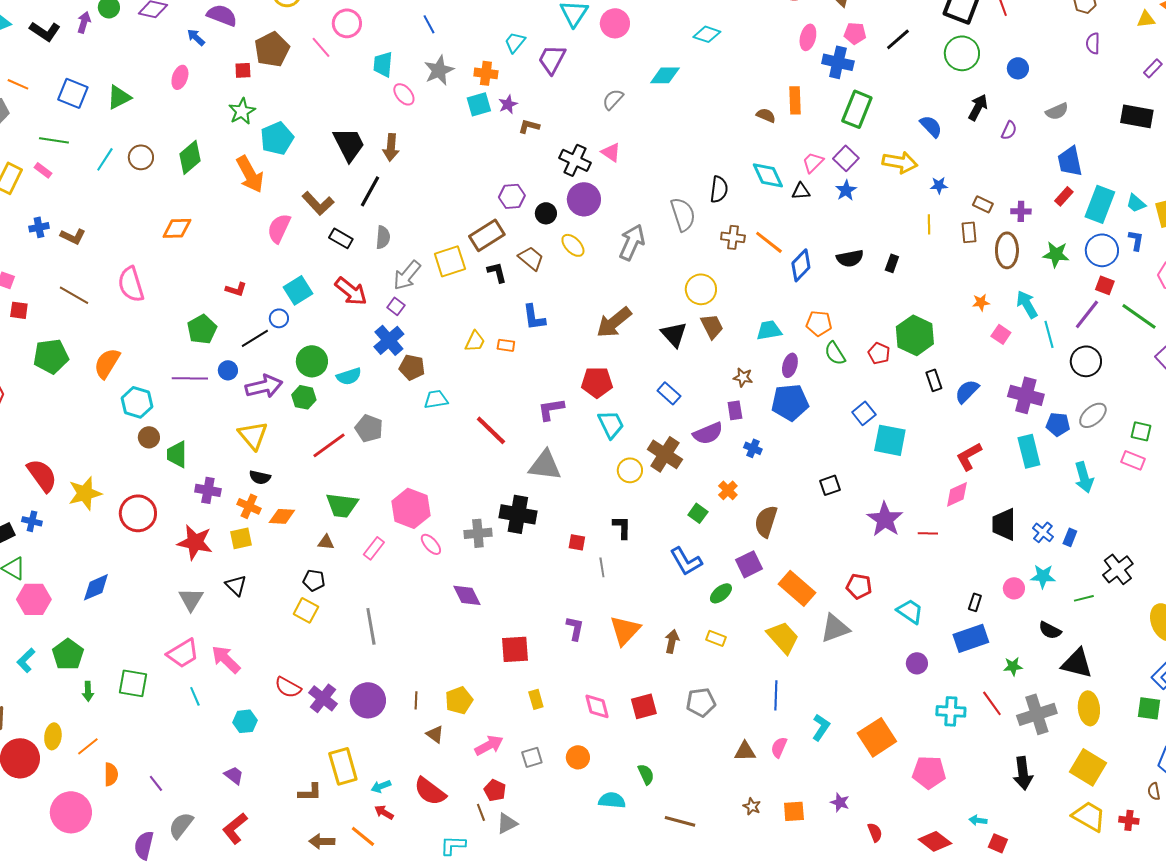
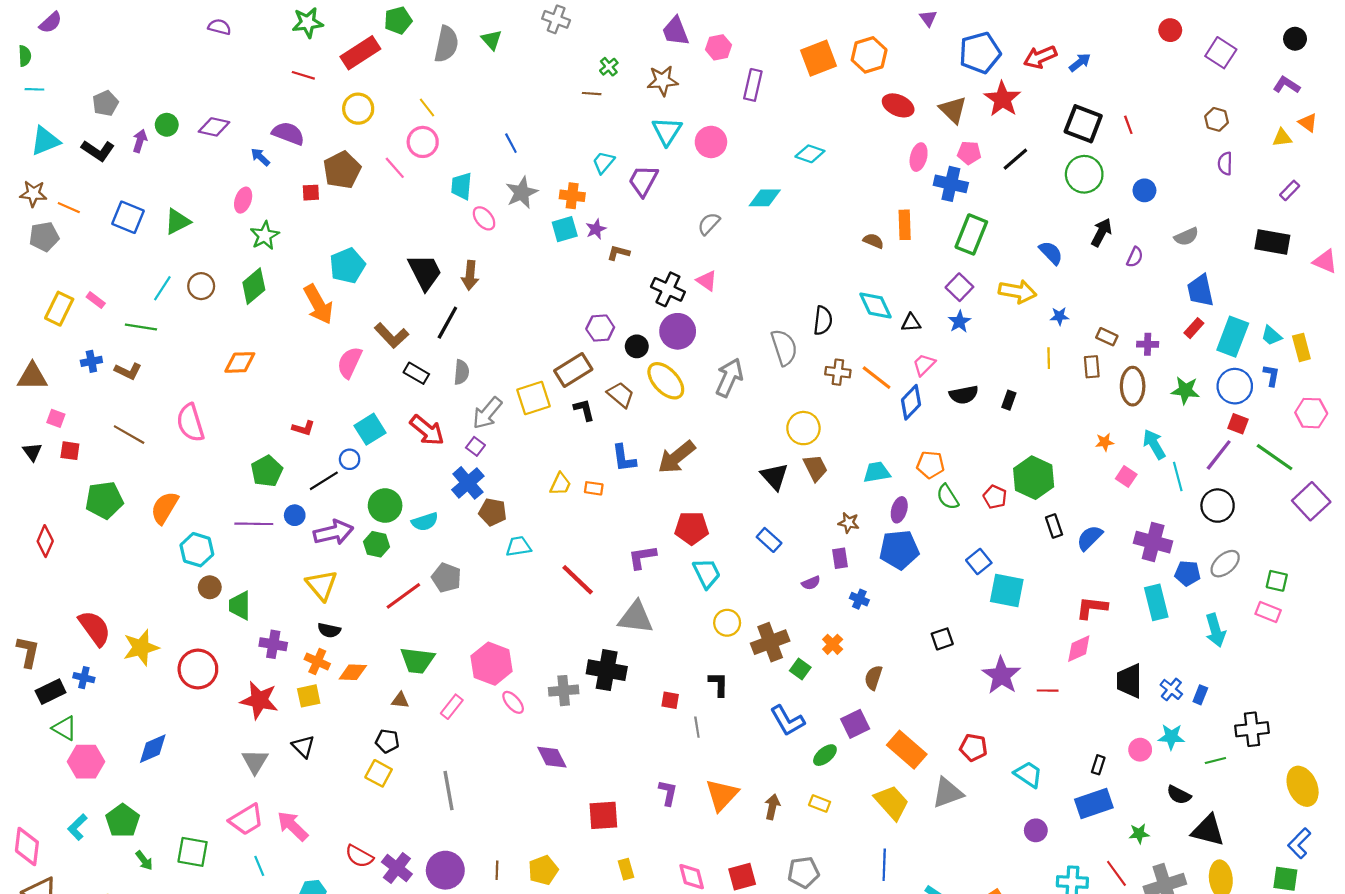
green star: (242, 111) -> (265, 236), moved
green line: (54, 140) -> (141, 327), moved
pink trapezoid: (813, 162) -> (924, 365), moved
yellow ellipse: (573, 245) -> (666, 381), size x1.5
brown arrow: (614, 322) -> (677, 457), moved
purple semicircle: (708, 433) -> (811, 583), size x0.6
brown cross: (665, 454) -> (770, 642), moved, turned 36
red L-shape: (969, 456) -> (1092, 608), turned 36
brown semicircle: (766, 521) -> (873, 678), size x0.7
black cross: (1118, 569) -> (1252, 729), turned 32
green arrow: (88, 691) -> (144, 860), turned -36

